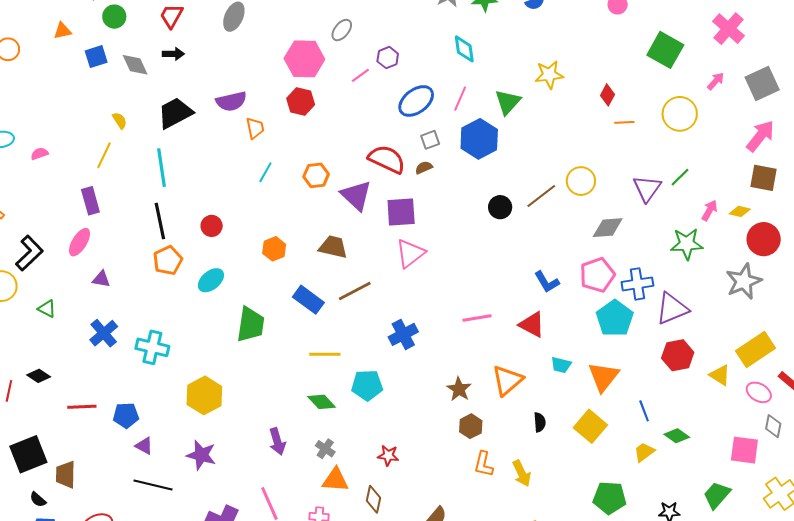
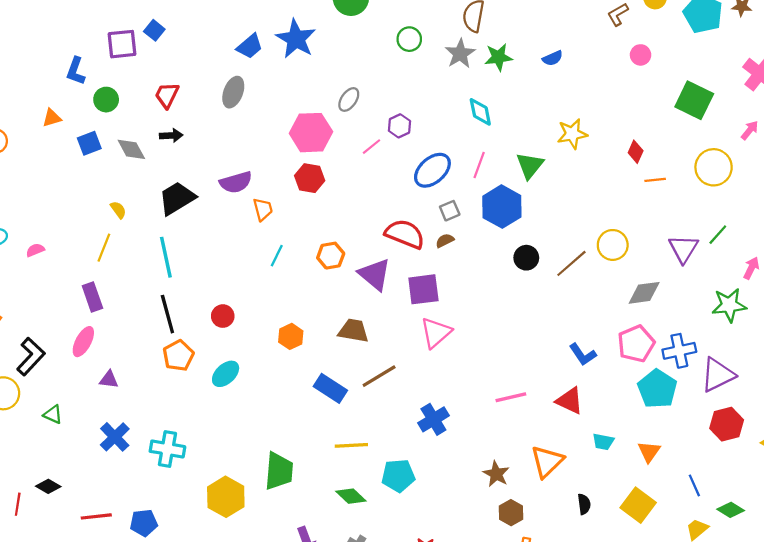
black circle: (500, 207) -> (526, 258), moved
green trapezoid: (251, 325) -> (279, 471), moved
orange triangle: (603, 377) -> (649, 452), size x0.7

